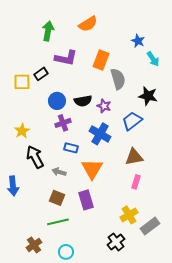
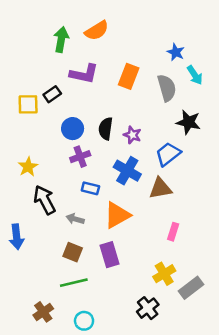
orange semicircle: (88, 24) -> (97, 31), moved
gray semicircle: (118, 79) -> (167, 88), moved
black semicircle: (83, 101) -> (106, 129), turned 108
brown triangle: (134, 157) -> (160, 188), moved
orange triangle: (92, 169) -> (117, 215), turned 30

